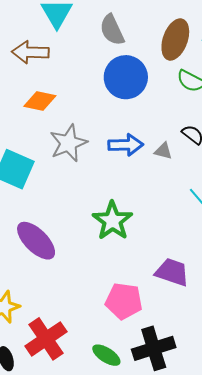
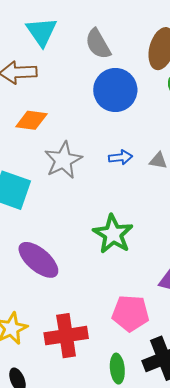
blue arrow: (126, 145) -> (120, 157), size x0.7
red cross: (46, 339) -> (66, 336), moved, turned 30
green ellipse: (106, 355) -> (117, 369), turned 56

